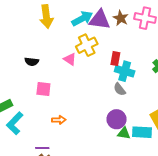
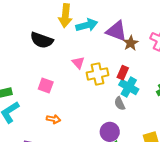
brown star: (121, 18) -> (131, 43), moved
cyan arrow: (82, 19) -> (87, 25), moved
yellow cross: (87, 45) -> (98, 74), moved
black semicircle: (32, 62) -> (42, 40), moved, size x1.6

